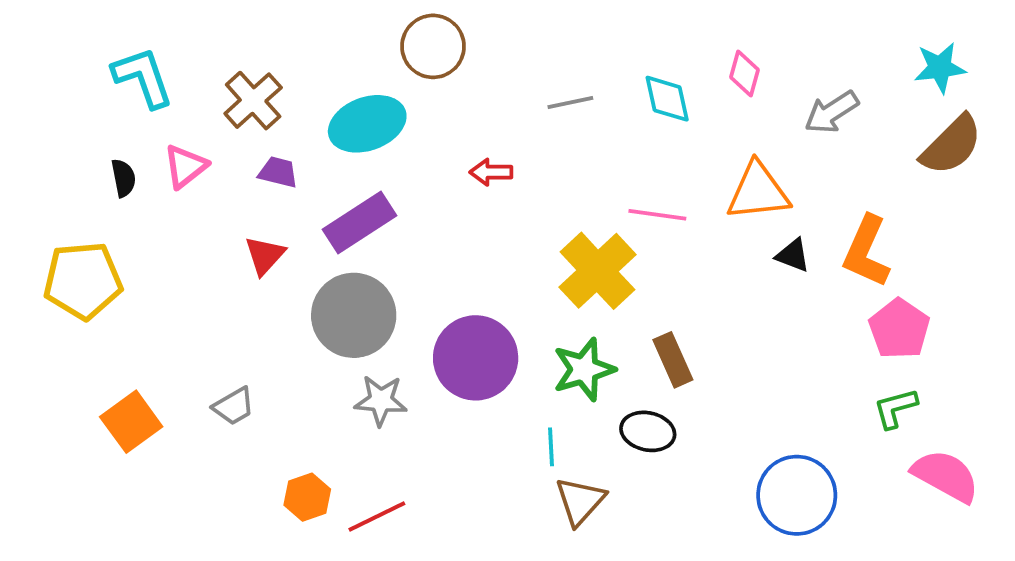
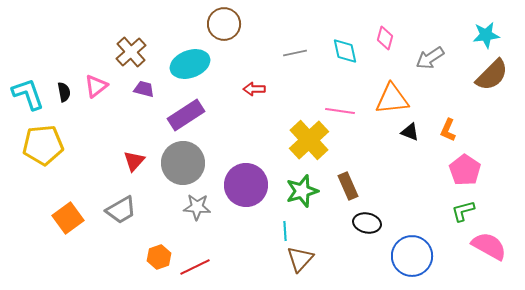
cyan L-shape: (143, 77) -> (28, 94), moved
orange L-shape: (866, 251) -> (448, 130), size x0.6
red triangle: (265, 255) -> (134, 161), moved
gray trapezoid: (234, 406) -> (121, 210), size x1.4
black ellipse: (648, 431) -> (367, 223), moved

